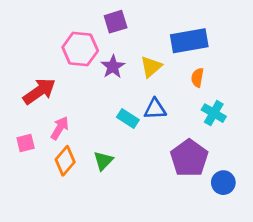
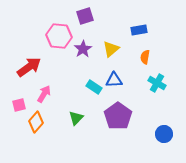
blue rectangle: (189, 41) -> (139, 30), size x0.6
purple pentagon: (189, 158) -> (118, 116), moved
orange diamond: (65, 161) -> (36, 122), moved

